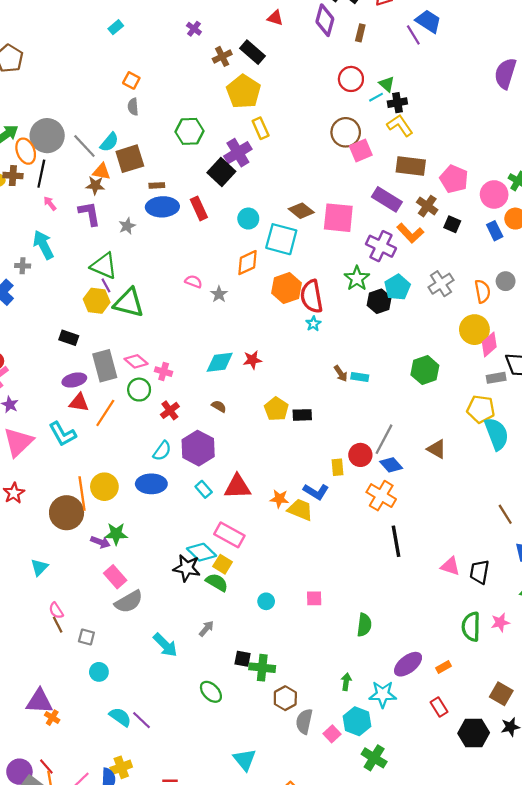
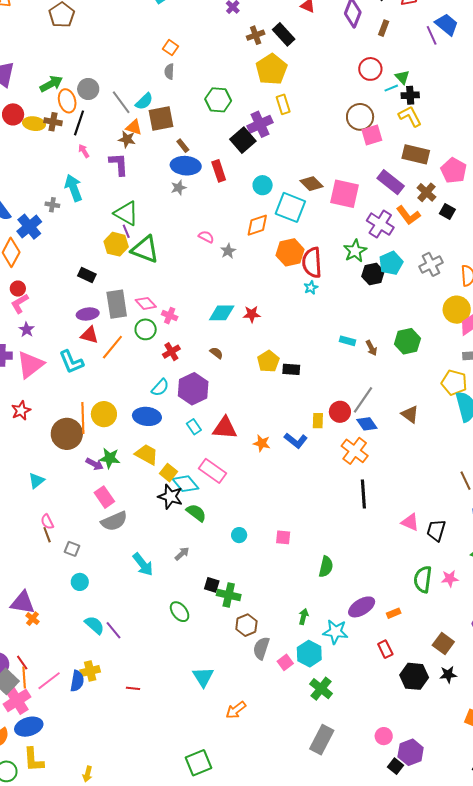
gray circle: (47, 136) -> (88, 89), size x0.7
brown rectangle: (157, 185) -> (183, 146), turned 48
gray star: (127, 226) -> (179, 188), moved
brown arrow: (341, 374) -> (371, 348), moved
yellow trapezoid: (300, 510) -> (147, 454), moved
yellow square: (223, 564) -> (169, 473), moved

